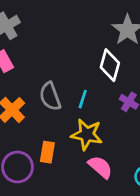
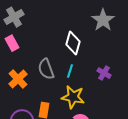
white diamond: (110, 65) -> (73, 43), moved

